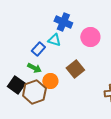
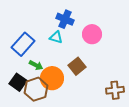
blue rectangle: (38, 49) -> (23, 44), moved, size x1.6
orange circle: (50, 81) -> (52, 78), size x1.5

